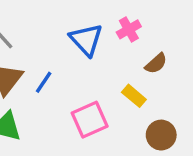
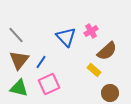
brown semicircle: (156, 63) -> (107, 51), size x1.5
pink square: (90, 120) -> (49, 84), moved

